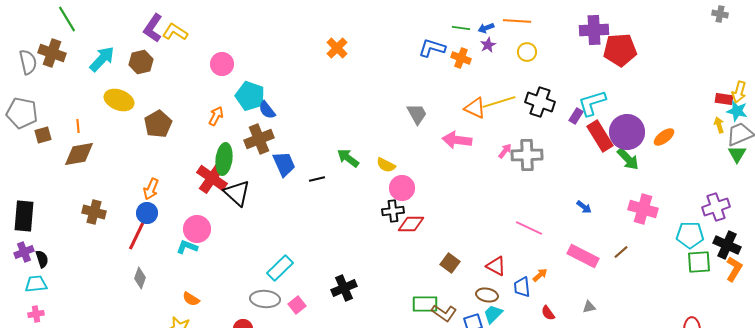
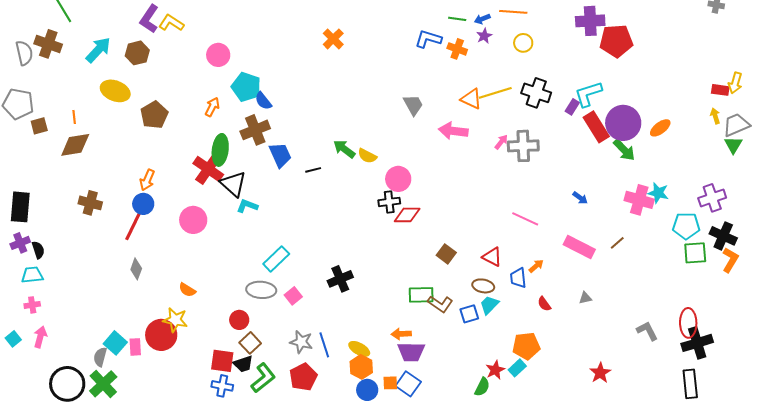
cyan star: (737, 111) -> (658, 193), moved
yellow semicircle: (386, 165) -> (367, 156), moved
cyan L-shape: (187, 247) -> (247, 206), moved

